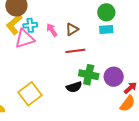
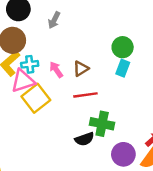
cyan rectangle: (106, 29) -> (123, 68), turned -64
purple circle: (114, 77) -> (123, 154), moved
yellow square: (30, 94) -> (36, 98), moved

